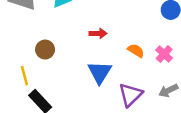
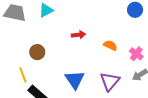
pink cross: (164, 54) -> (136, 54), moved
blue triangle: (100, 72) -> (75, 80), moved

